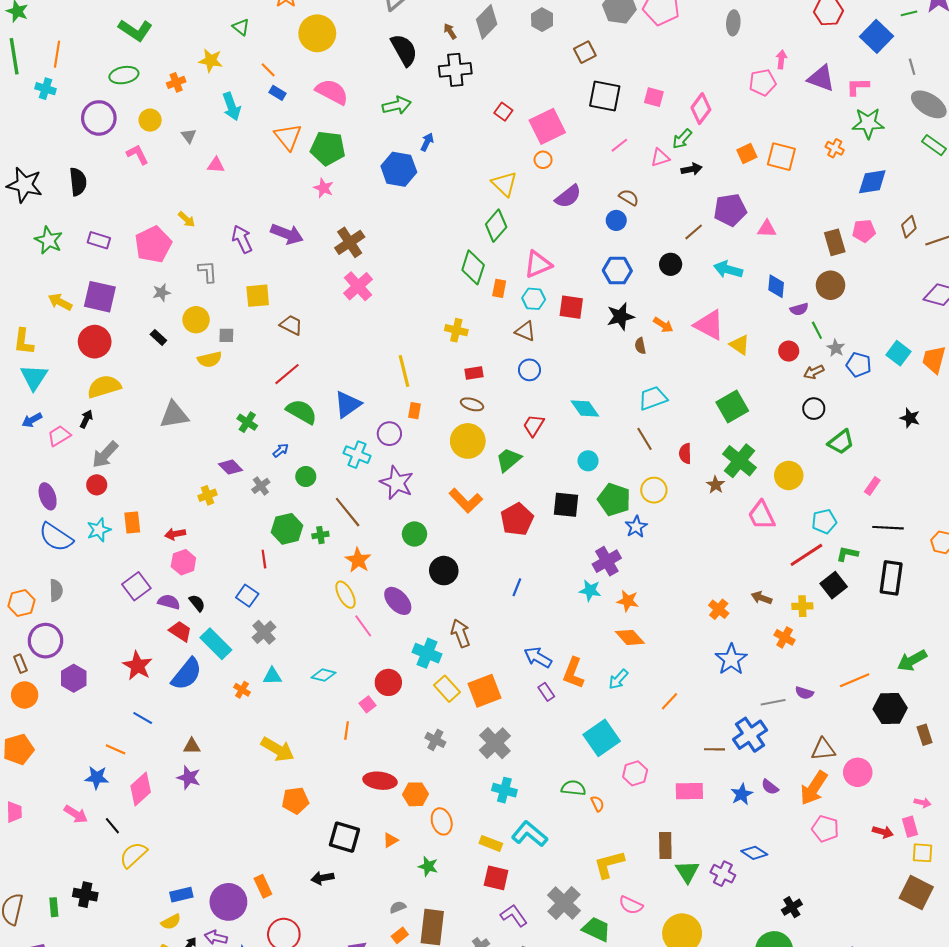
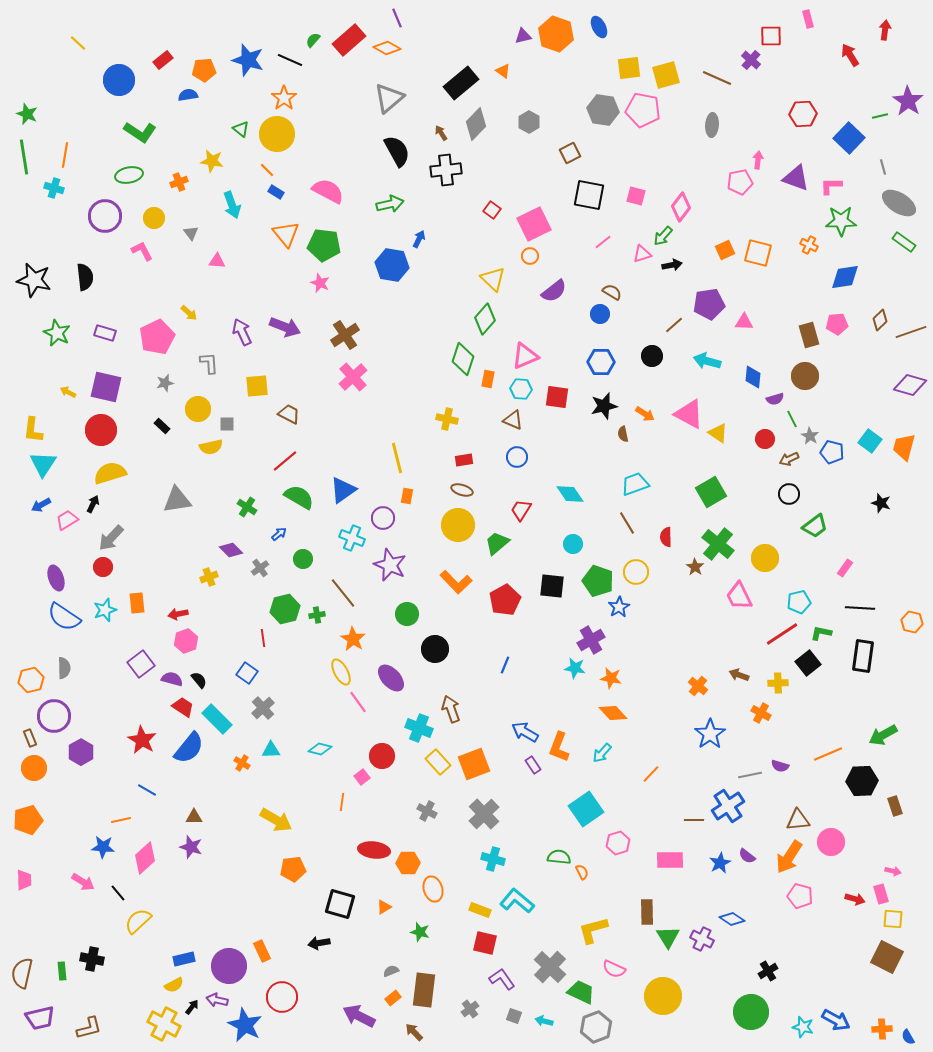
yellow circle: (317, 33) -> (277, 134), moved
yellow arrow: (60, 302) -> (68, 392), size x0.7
orange line: (116, 749) -> (121, 820), turned -36

